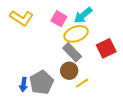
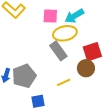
pink square: (59, 19) -> (50, 16), turned -35
brown circle: (69, 71) -> (86, 68), moved

